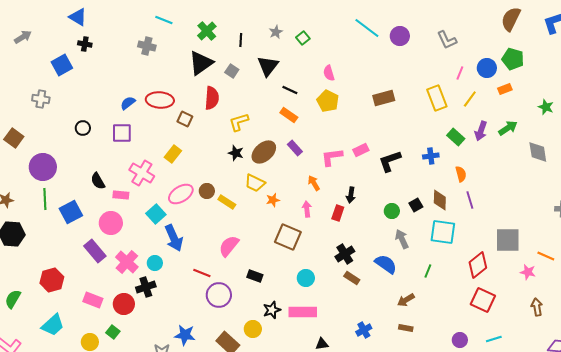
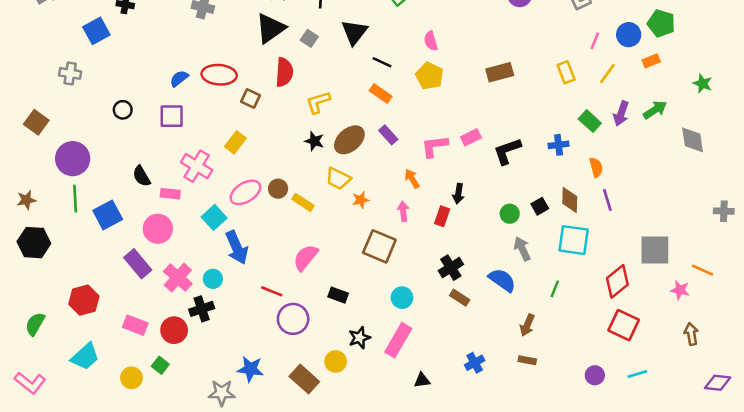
yellow rectangle: (437, 98) -> (566, 72), size x0.7
brown arrow: (406, 300) -> (527, 325), turned -36
pink rectangle: (303, 312) -> (398, 340), turned -60

